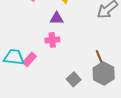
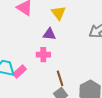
brown line: (100, 58) -> (60, 78), moved

